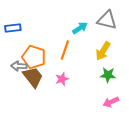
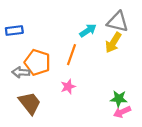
yellow arrow: (103, 51) -> (113, 43), moved
green star: (108, 75) -> (119, 99), moved
brown trapezoid: (33, 77) -> (30, 103), moved

